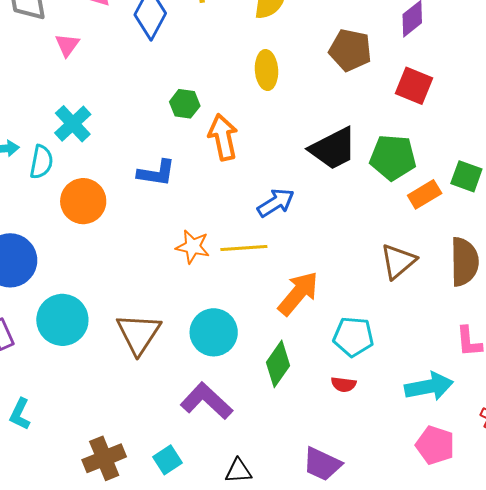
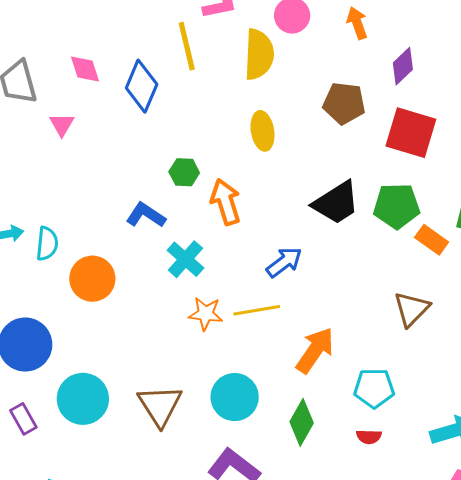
red square: (414, 86) -> (411, 133), size x1.4
cyan cross: (73, 124) -> (185, 259), moved
blue L-shape: (156, 173) -> (146, 215), moved, turned -150
orange rectangle: (425, 194) -> (432, 240), turned 72

